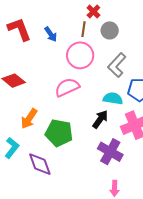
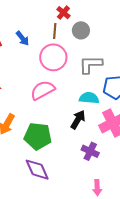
gray L-shape: (117, 65) -> (91, 64), turned 50
purple cross: (110, 152) -> (90, 151), size x0.7
purple diamond: (40, 164) -> (37, 170), moved

